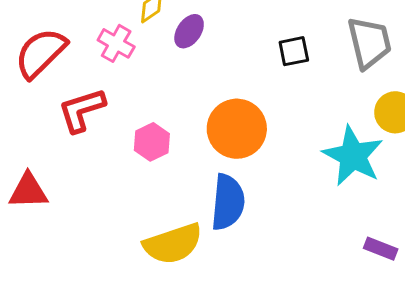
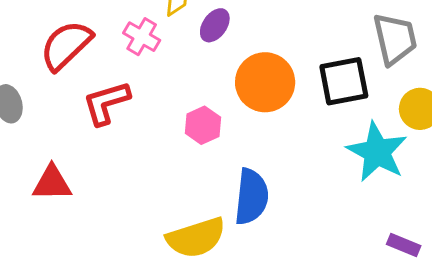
black square: (294, 51) -> (344, 81), moved, size x1.6
orange circle: (237, 129) -> (265, 82), moved
pink hexagon: (152, 142) -> (203, 125), moved

